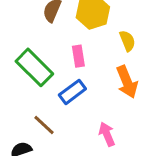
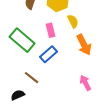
yellow semicircle: (127, 41) -> (73, 21), moved
pink arrow: (107, 134) -> (85, 83), moved

